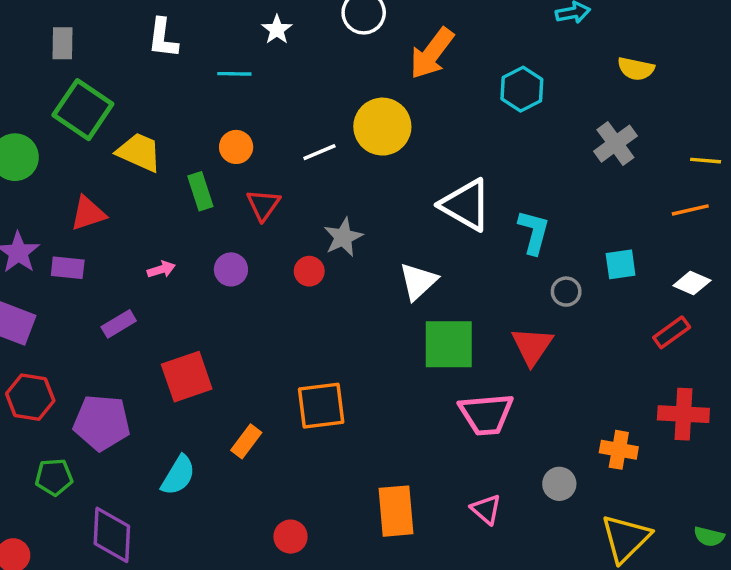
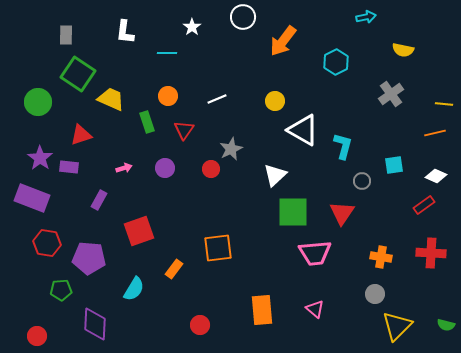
yellow circle: (382, 127) -> (275, 101), moved, size x0.6
purple rectangle: (119, 324) -> (99, 200), turned -30
orange cross: (619, 450) -> (381, 257), moved
gray circle: (559, 484) -> (375, 294), moved

